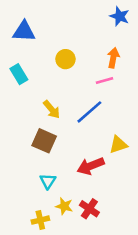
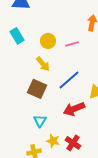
yellow circle: (65, 59) -> (48, 41), moved
pink line: (104, 80) -> (72, 44), moved
blue line: (89, 112) -> (69, 80), moved

